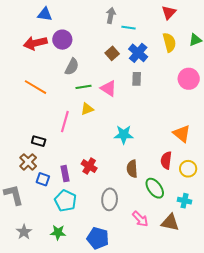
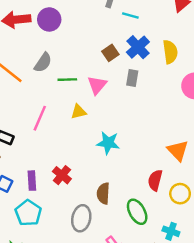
yellow semicircle: (169, 42) -> (170, 52), moved
brown square: (112, 53) -> (110, 53), moved
gray semicircle: (72, 67) -> (43, 63), moved
pink triangle: (108, 88) -> (97, 85), turned 30
yellow triangle: (87, 109) -> (79, 112), moved
brown semicircle: (132, 169) -> (103, 193), moved

